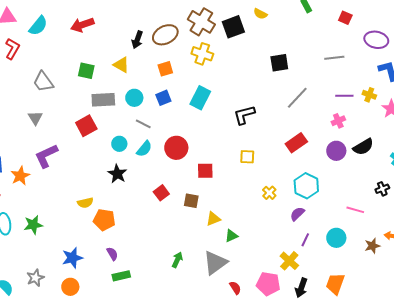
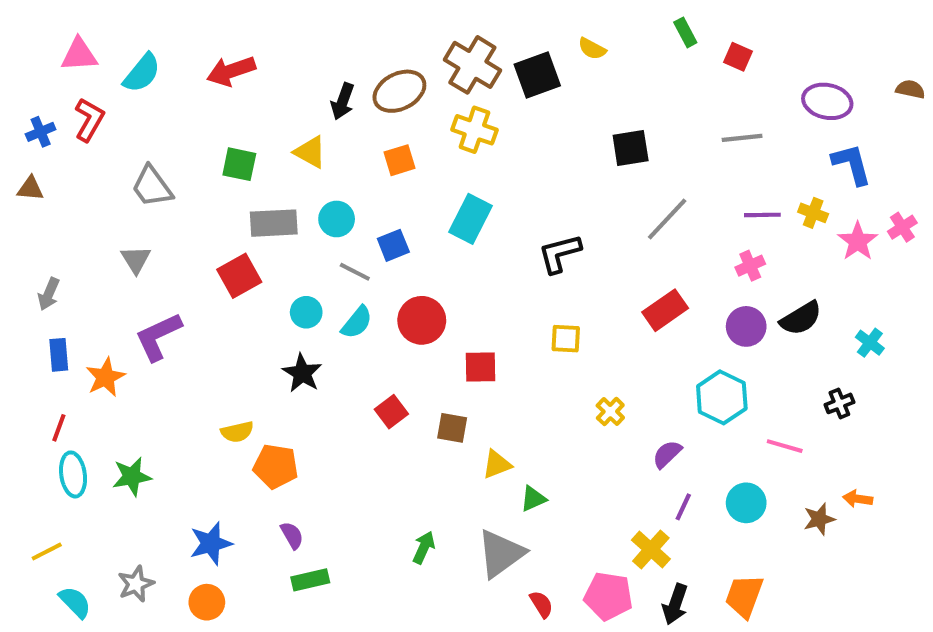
red square: (345, 18) -> (738, 57), moved
blue square: (163, 98) -> (393, 245), moved
cyan hexagon: (306, 186) -> (722, 397), moved

